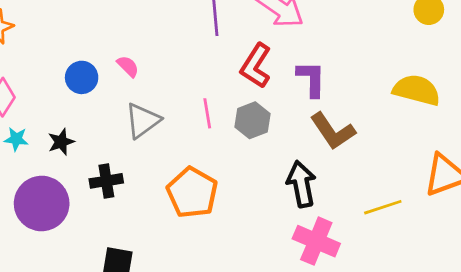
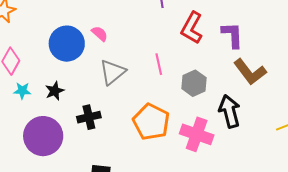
blue circle: (82, 77) -> (67, 44), size x1.5
gray hexagon: (252, 120) -> (194, 83), moved
pink cross: (316, 241) -> (197, 134), moved

